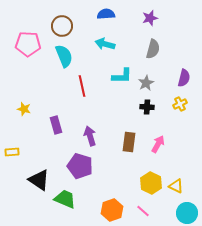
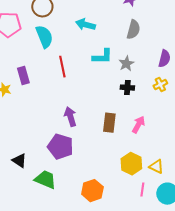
purple rectangle: (56, 125) -> (23, 76), moved
black triangle: (39, 180) -> (19, 161), size x0.7
pink line: (143, 211) -> (142, 190), moved, turned 56

